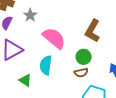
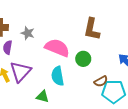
green circle: (84, 57) -> (83, 59), moved
brown semicircle: (81, 73) -> (101, 81), moved

